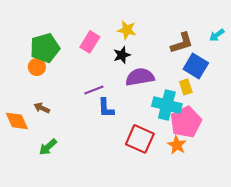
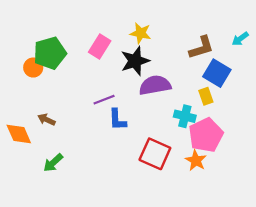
black star: (122, 55) -> (135, 61), size x1.5
orange circle: (37, 67) -> (33, 68), moved
cyan cross: (167, 105) -> (185, 116), size x0.7

